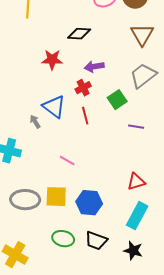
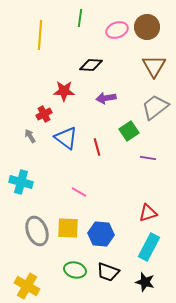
red cross: (83, 88) -> (44, 114), moved
gray arrow: (35, 122) -> (30, 136), moved
gray ellipse: (25, 200) -> (37, 231), turned 68

